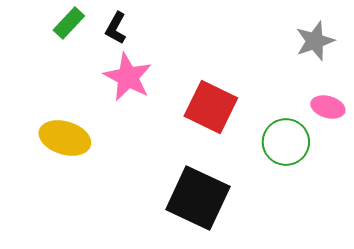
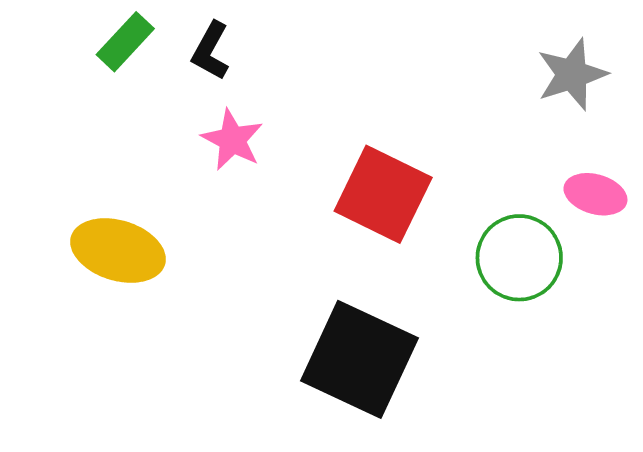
pink star: (128, 77) -> (232, 140), size x0.7

